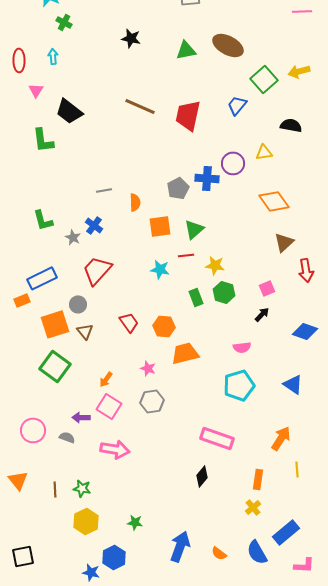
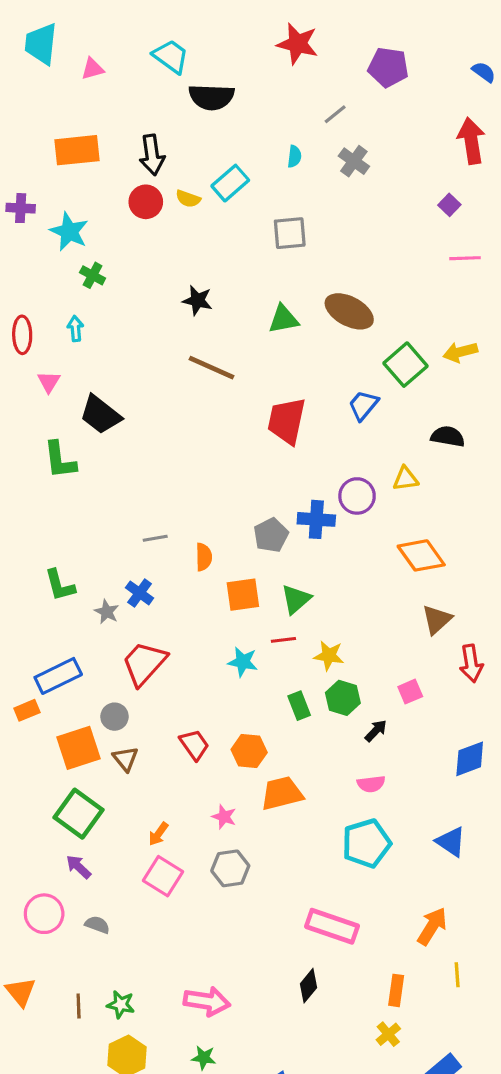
brown line: (140, 106) -> (212, 368), moved
black arrow: (262, 314) -> (376, 731), moved
blue diamond: (305, 331) -> (470, 759), turned -40
purple arrow: (81, 417) -> (79, 867), moved, turned 42
pink arrow: (115, 449) -> (207, 1001), moved

